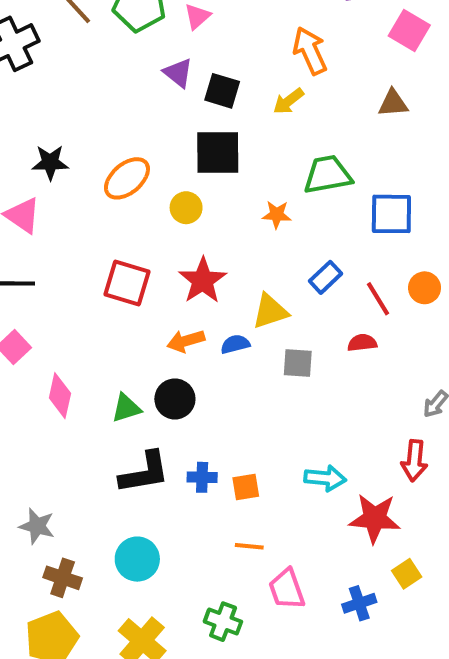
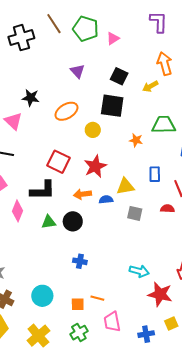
purple triangle: (178, 73) -> (77, 71), moved
blue rectangle: (326, 277) -> (155, 174), turned -56
black L-shape: (144, 473) -> (43, 190), moved
orange square: (246, 487) -> (78, 304), moved
green cross: (223, 622) -> (79, 333), turned 30

